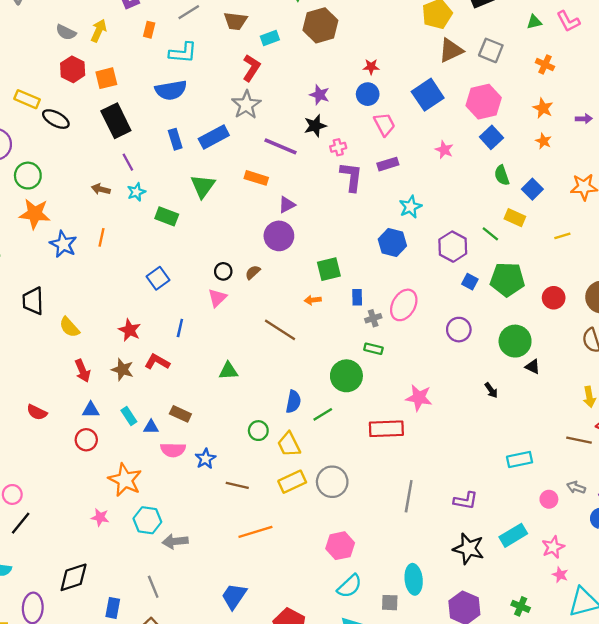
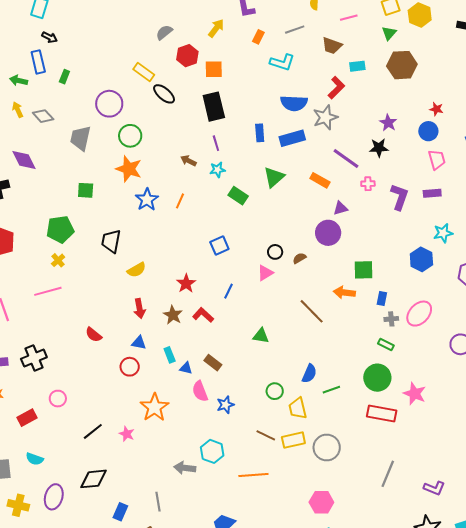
gray semicircle: (66, 32) -> (164, 32), moved, turned 102
blue semicircle: (171, 90) -> (294, 103), moved
pink cross: (338, 147) -> (368, 184), moved
orange arrow: (313, 300) -> (344, 292), size x1.5
yellow semicircle: (69, 327) -> (137, 270), turned -90
green circle: (346, 376) -> (377, 378), moved
pink semicircle: (173, 450) -> (200, 391), turned 55
brown line: (237, 485) -> (266, 435), moved
cyan hexagon: (147, 520) -> (212, 451), moved
black line: (21, 523) -> (93, 431), moved

